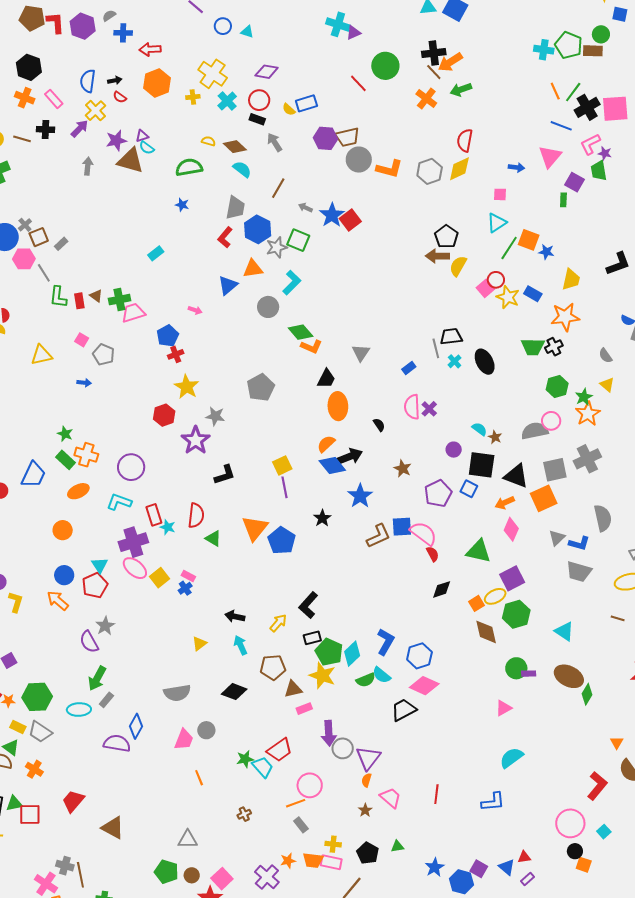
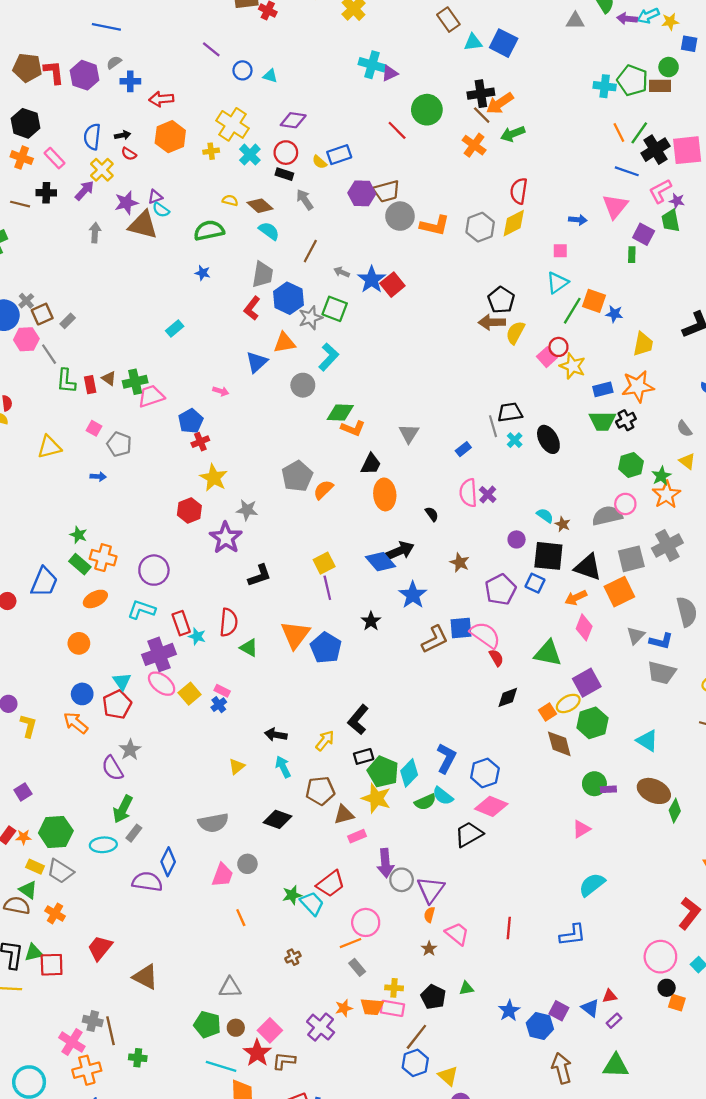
blue rectangle: (533, 294) -> (603, 389), moved, turned -42
green diamond: (301, 332) -> (340, 412), turned -45
orange semicircle: (326, 444) -> (323, 490), moved

